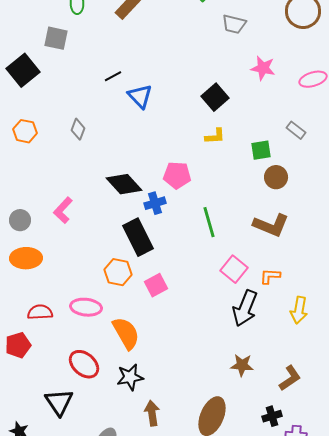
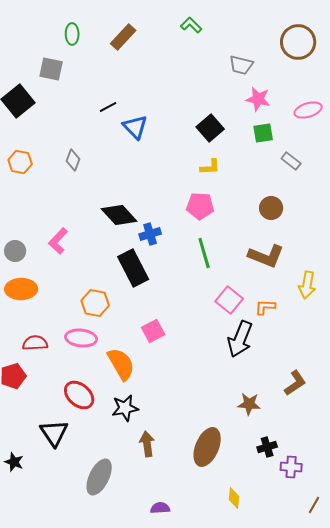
gray trapezoid: (234, 24) -> (241, 65), moved
green square: (261, 150) -> (263, 133), moved
pink pentagon: (177, 175) -> (200, 206), moved
orange hexagon: (118, 272) -> (95, 303), moved
pink square: (156, 285) -> (153, 331), moved
yellow arrow: (299, 310) -> (307, 285), moved
brown star: (242, 365) -> (249, 404), moved
brown L-shape: (290, 378) -> (295, 383), moved

